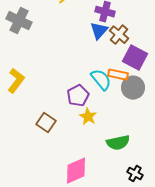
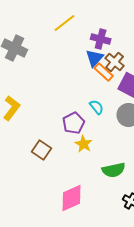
orange rectangle: (118, 75) -> (104, 72), moved, turned 30
cyan semicircle: (101, 80) -> (97, 107), size x0.7

